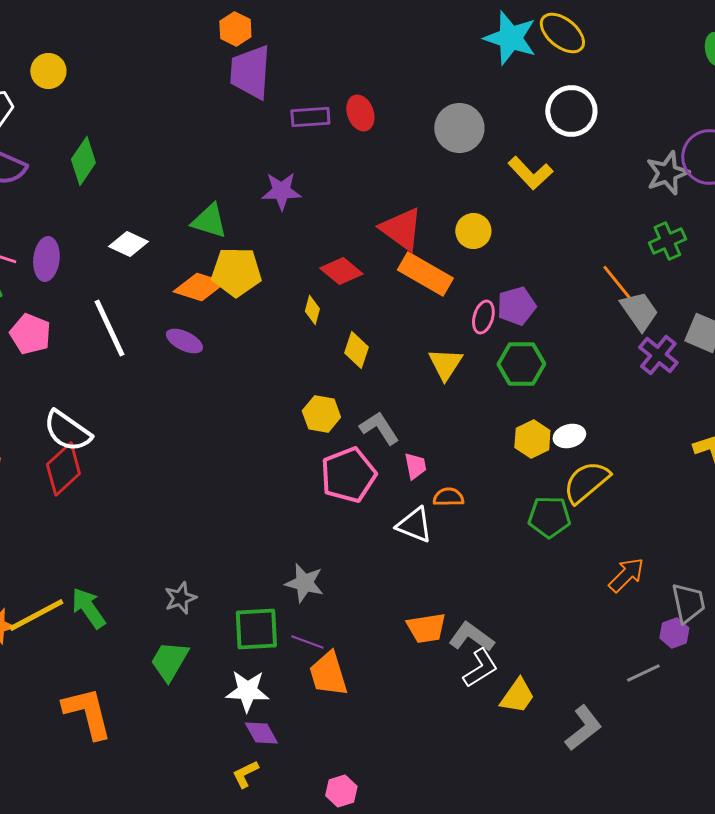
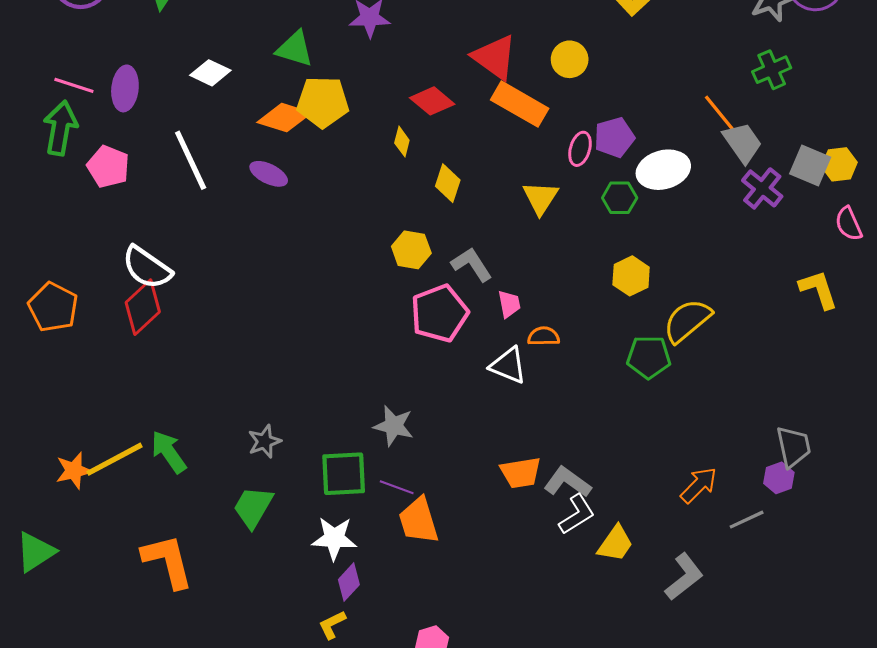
green hexagon: (521, 364) -> (620, 198), size x0.7
white ellipse: (569, 436) -> (663, 170), moved, size x1.6
orange arrow: (626, 575) -> (699, 485), moved
purple diamond: (261, 733) -> (349, 582), turned 72

